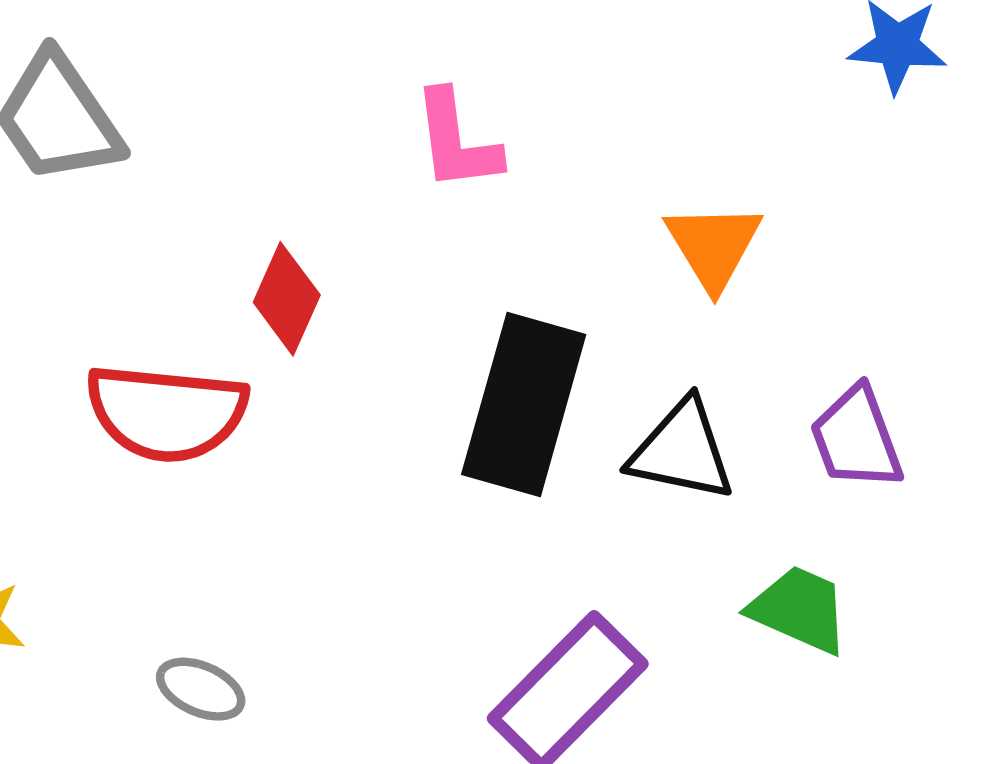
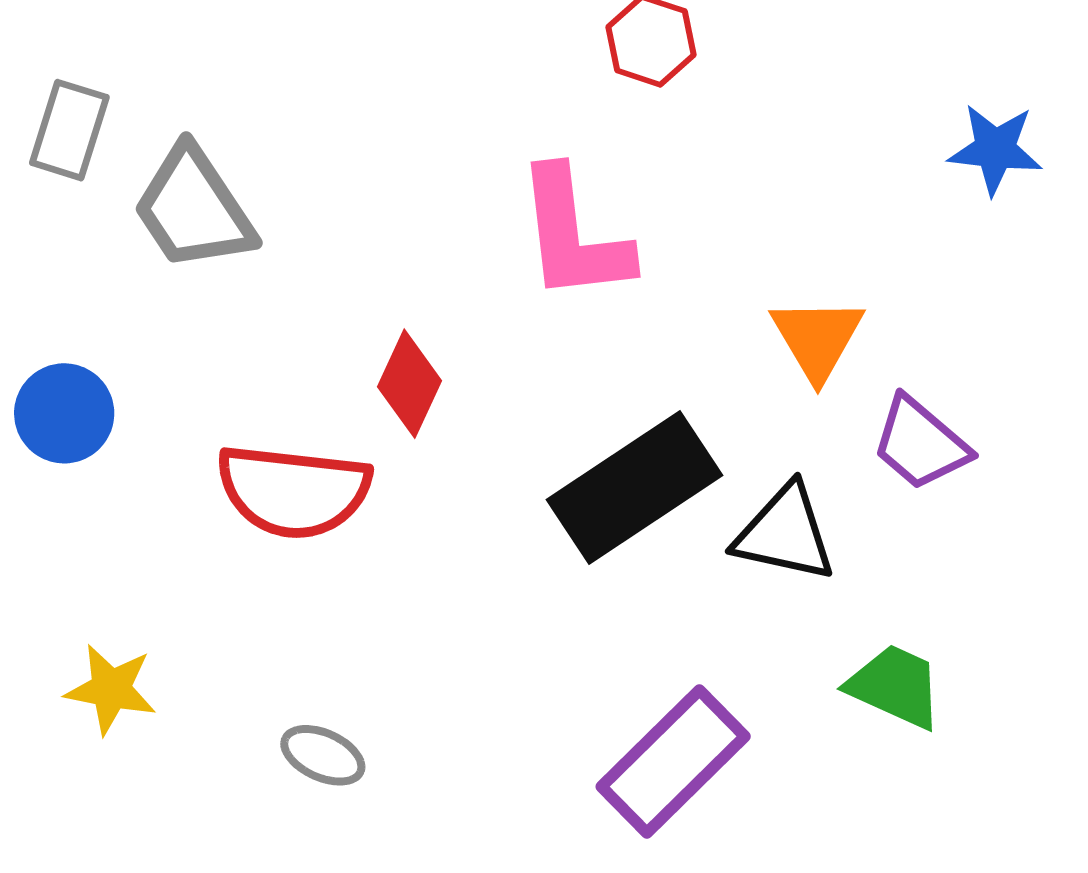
pink L-shape: (457, 141) -> (573, 235), size x1.4
black rectangle: (524, 405) -> (634, 487), turned 40
purple trapezoid: (856, 438) -> (920, 443), moved, turned -30

